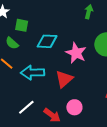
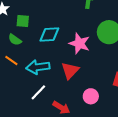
white line: (26, 107) -> (38, 92), moved
pink circle: (74, 107) -> (91, 96), moved

